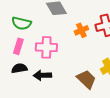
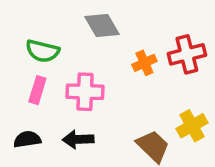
black semicircle: (19, 68) -> (27, 139), moved

